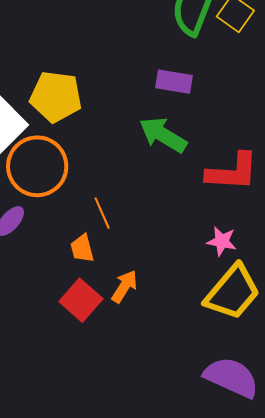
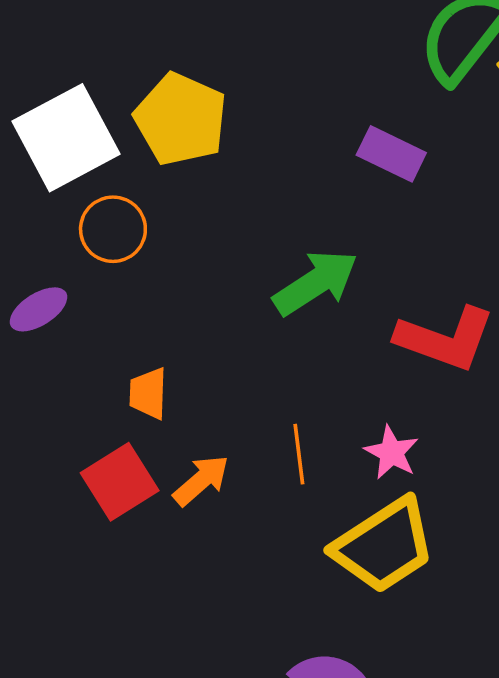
green arrow: (163, 135) -> (316, 283), moved, turned 99
orange circle: (37, 166) -> (113, 229), size x0.6
orange line: (102, 213) -> (299, 454), moved

